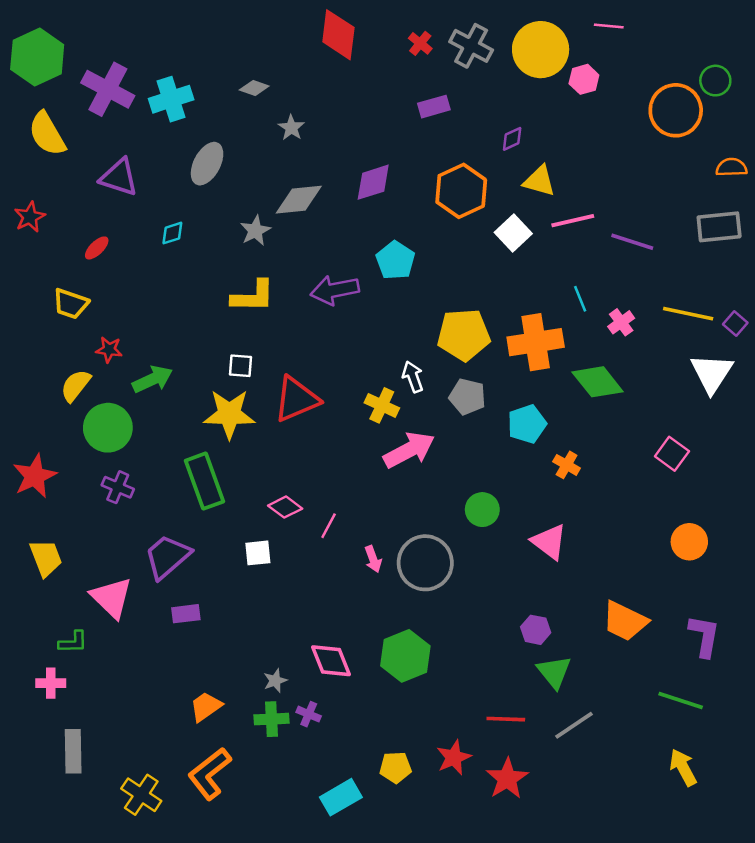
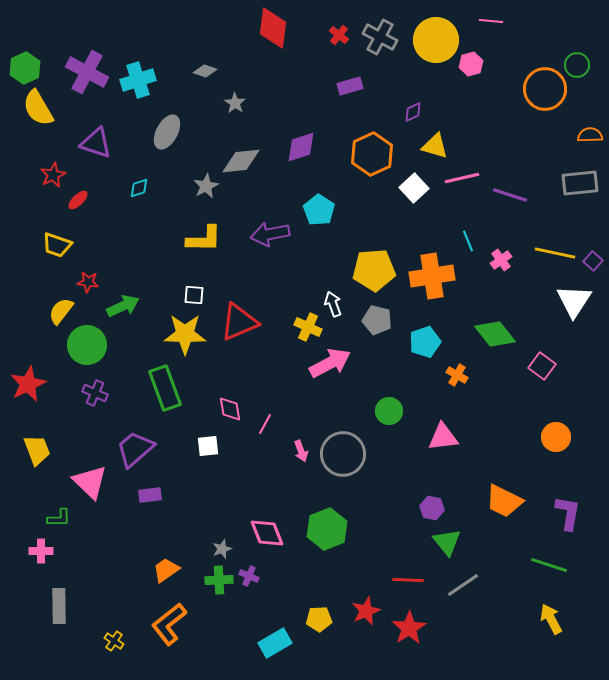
green hexagon: (37, 57) -> (25, 68), moved, size x0.7
red star: (30, 217) -> (53, 175), moved
green diamond: (598, 382) -> (495, 334), moved
pink diamond: (285, 507) -> (230, 409), turned 44
pink triangle: (549, 542) -> (443, 437), turned -44
yellow cross: (141, 795) -> (114, 641), size x0.6

